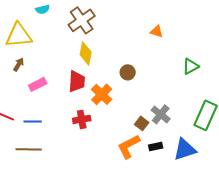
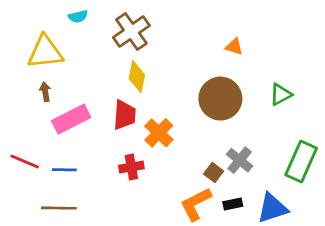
brown arrow: (19, 64) -> (45, 92), turned -40
brown circle: (128, 72) -> (220, 99), moved, size x2.0
pink rectangle: (38, 84) -> (71, 119), size x1.5

